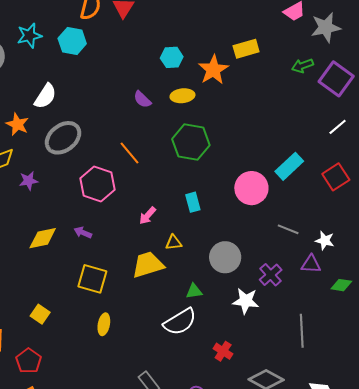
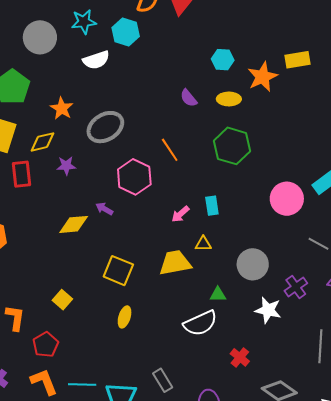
white semicircle: (45, 96) -> (96, 60), moved, turned 32
cyan rectangle: (193, 202) -> (212, 206), moved
purple arrow: (83, 233) -> (104, 209), moved

